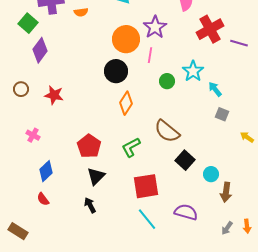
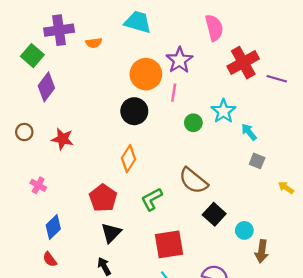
orange diamond: (126, 103) -> (129, 159), moved

